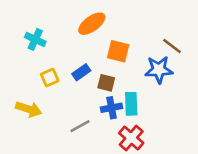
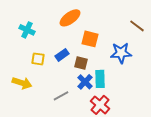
brown line: (172, 46) -> (137, 26), moved
yellow square: (50, 78) -> (38, 59), turned 32
blue cross: (111, 108) -> (85, 82), turned -35

